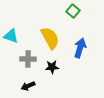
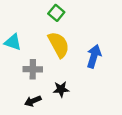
green square: (73, 11) -> (56, 13), moved
black star: (52, 67) -> (61, 89), moved

